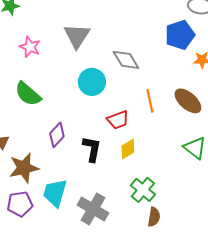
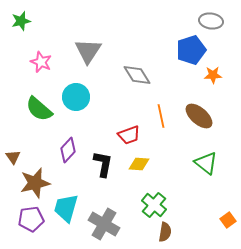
cyan circle: (92, 82) -> (76, 97), moved
yellow diamond: (128, 149) -> (139, 164), turned 35

